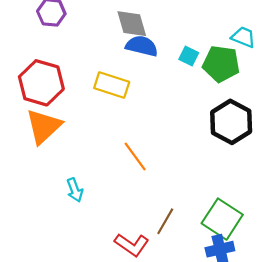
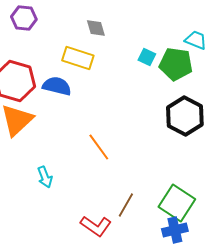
gray diamond: (132, 24) -> (96, 28), size x0.7
blue semicircle: (142, 46) -> (57, 86), moved
yellow rectangle: (112, 85) -> (78, 58), moved

